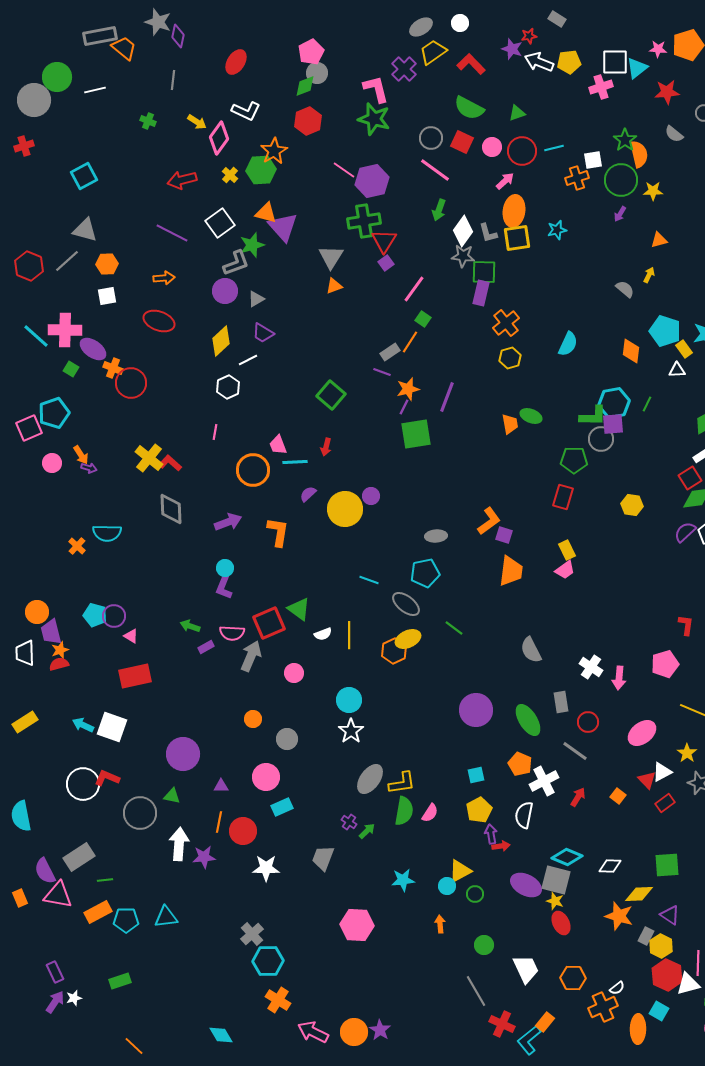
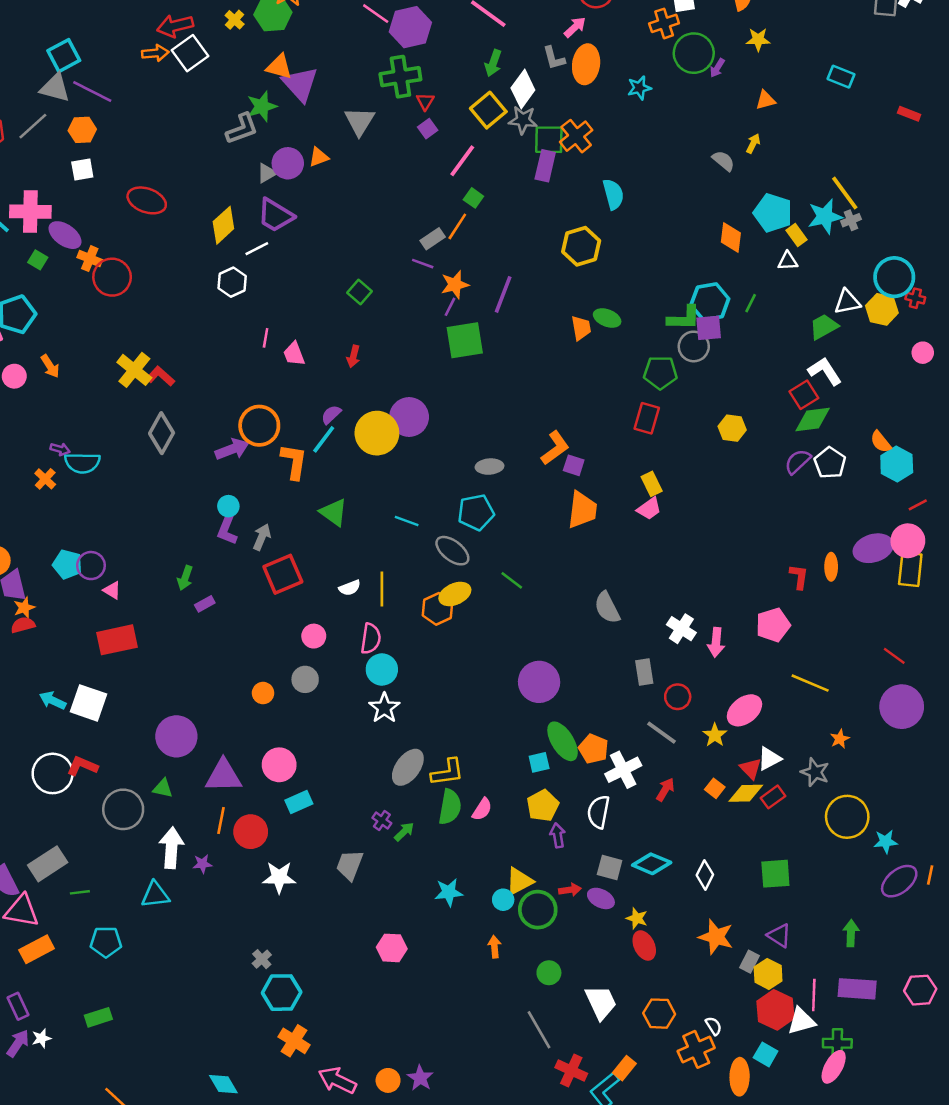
cyan square: (84, 176) -> (64, 56), moved
green circle: (621, 180) -> (694, 53), moved
white square: (220, 223) -> (190, 53), moved
purple line: (172, 233) -> (92, 91), moved
gray L-shape: (488, 233) -> (554, 58), moved
yellow square: (517, 238) -> (488, 110), moved, turned -32
red triangle: (384, 241) -> (425, 101), size x0.6
orange arrow: (164, 278) -> (155, 53), moved
orange triangle: (334, 286) -> (319, 157), moved
purple circle: (225, 291) -> (288, 163), moved
orange cross: (506, 323) -> (576, 136), moved
purple trapezoid: (263, 333) -> (275, 215), size x1.4
cyan semicircle: (568, 344) -> (613, 194), moved, turned -40
yellow hexagon: (510, 358) -> (581, 246), size x1.4
green square: (331, 395) -> (360, 292), size x0.7
pink line: (215, 432) -> (266, 338), moved
cyan line: (295, 462) -> (324, 439), moved, turned -50
purple arrow: (89, 468) -> (60, 449), moved
orange circle: (253, 470) -> (259, 426), moved
purple circle: (371, 496) -> (409, 417), size x1.8
gray diamond: (171, 509) -> (162, 433), turned 32
green triangle: (299, 609) -> (334, 512), moved
green arrow: (190, 626) -> (185, 578), turned -90
pink semicircle: (232, 633) -> (371, 639), moved, turned -85
gray arrow: (251, 656) -> (262, 537), moved, size x0.7
green ellipse: (528, 720) -> (563, 741), moved
gray circle: (287, 739) -> (305, 679), moved
yellow star: (687, 753) -> (715, 735), moved
purple triangle: (221, 786) -> (223, 776), size x2.0
red arrow: (501, 846) -> (570, 890), moved
purple star: (204, 857) -> (202, 864), size x0.7
white diamond: (610, 866) -> (705, 875), turned -65
gray square: (556, 880) -> (610, 868), moved, size x0.7
purple ellipse: (526, 885) -> (601, 898), size x0.7
green circle: (475, 894) -> (538, 910), size x1.8
yellow diamond: (639, 894) -> (746, 793), moved
orange rectangle: (98, 912) -> (37, 949), moved
cyan triangle: (166, 917) -> (155, 895), moved
pink hexagon: (357, 925) -> (392, 948), size x0.7
gray cross: (252, 934) -> (262, 959), size x0.7
white semicircle: (617, 988) -> (714, 1026), turned -84
orange circle: (354, 1032) -> (388, 1080), size x0.7

